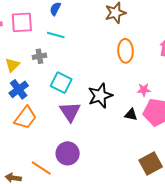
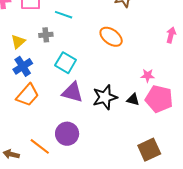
orange ellipse: (125, 51) -> (111, 37), moved, turned -55
black star: (100, 96) -> (105, 97), moved
purple triangle: (70, 112) -> (72, 92), turned -45

